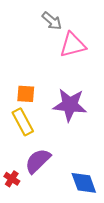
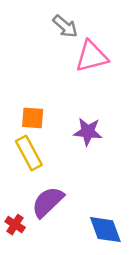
purple star: (70, 105) -> (88, 132), size x0.7

